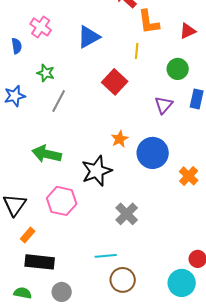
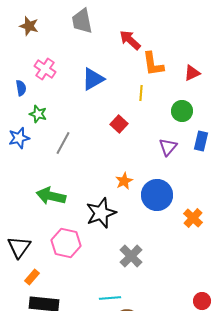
green star: (46, 73) -> (38, 114), moved
red square: (115, 82) -> (119, 124), size x0.7

